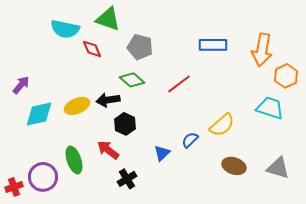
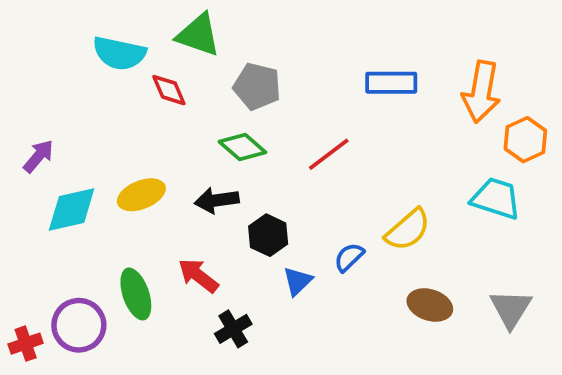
black arrow: (108, 100) -> (217, 200), moved
black hexagon: (125, 124) -> (268, 235), moved
gray triangle: (278, 168) -> (511, 309), turned 45

